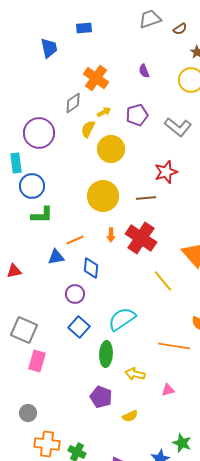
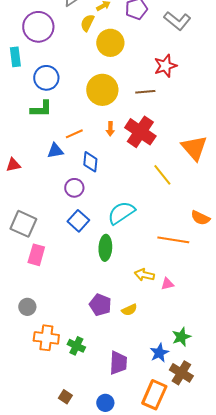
blue circle: (32, 186) -> (46, 78), moved
yellow arrow: (135, 374) -> (144, 275), moved
purple pentagon: (101, 397) -> (100, 305), moved
green star: (182, 443) -> (181, 337), turned 30

